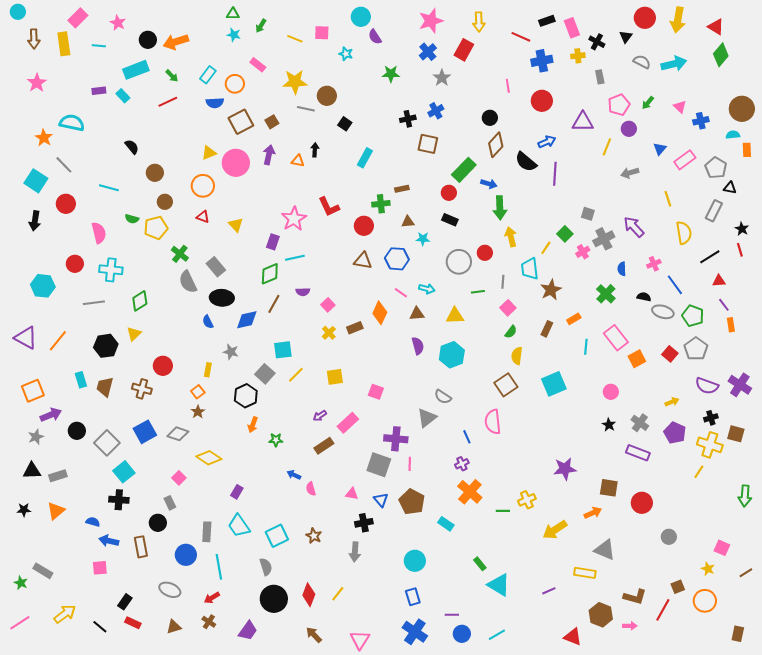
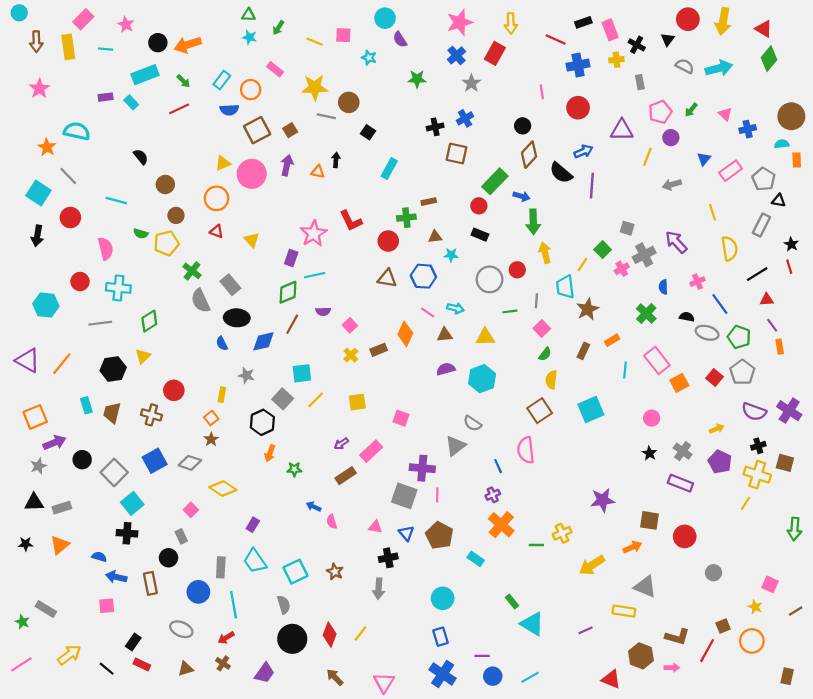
purple semicircle: (418, 346) -> (446, 369), turned -90

